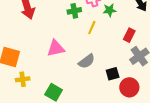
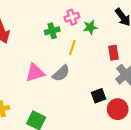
red rectangle: (129, 35) -> (113, 53), turned -32
gray semicircle: (87, 61) -> (61, 73), moved

